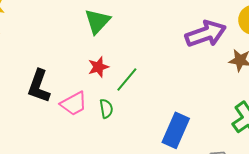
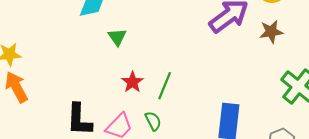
green triangle: (97, 21) -> (117, 37), size x0.7

